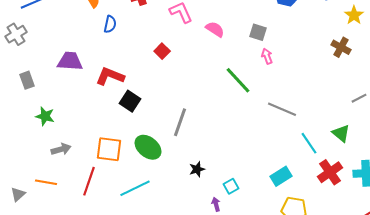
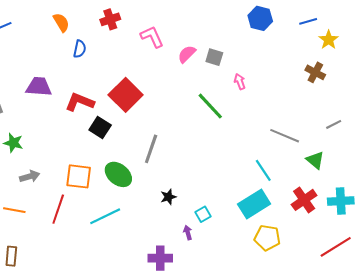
pink semicircle: (215, 29) -> (187, 54), turned -78
gray square: (258, 32) -> (214, 57), moved
red square: (162, 51) -> (126, 95), moved, size x2.0
gray line: (282, 109) -> (285, 136), moved
cyan line: (309, 143) -> (263, 170), moved
cyan rectangle: (281, 176) -> (254, 204), size x1.4

